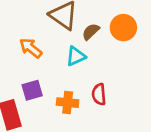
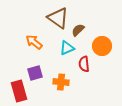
orange circle: (123, 28) -> (102, 46), moved
red semicircle: (99, 94) -> (84, 64), moved

